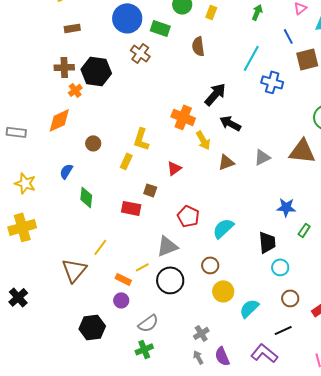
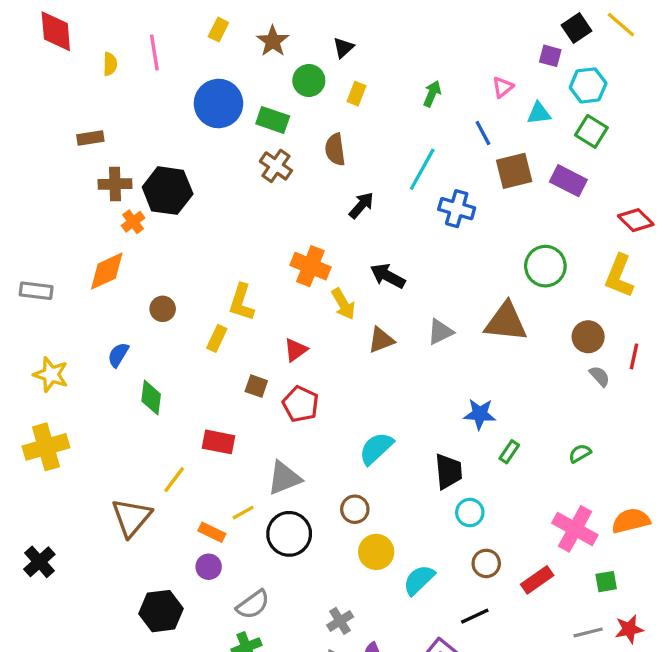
brown rectangle: (72, 28) -> (90, 138), moved
brown cross: (140, 53) -> (276, 166), moved
black arrow: (215, 94) -> (361, 205), moved, size x0.7
red rectangle: (131, 208) -> (218, 442), moved
red pentagon: (188, 216) -> (301, 404), moved

